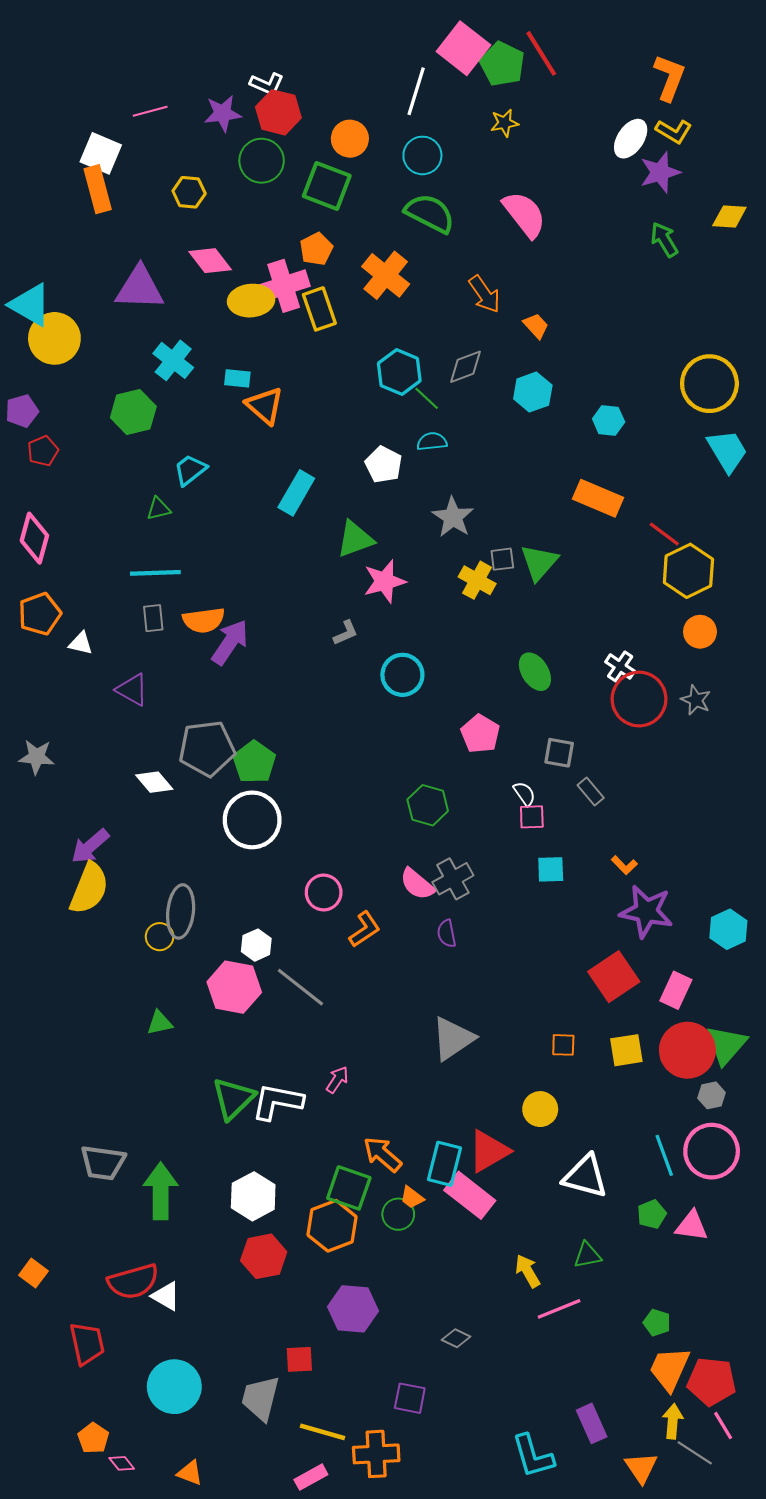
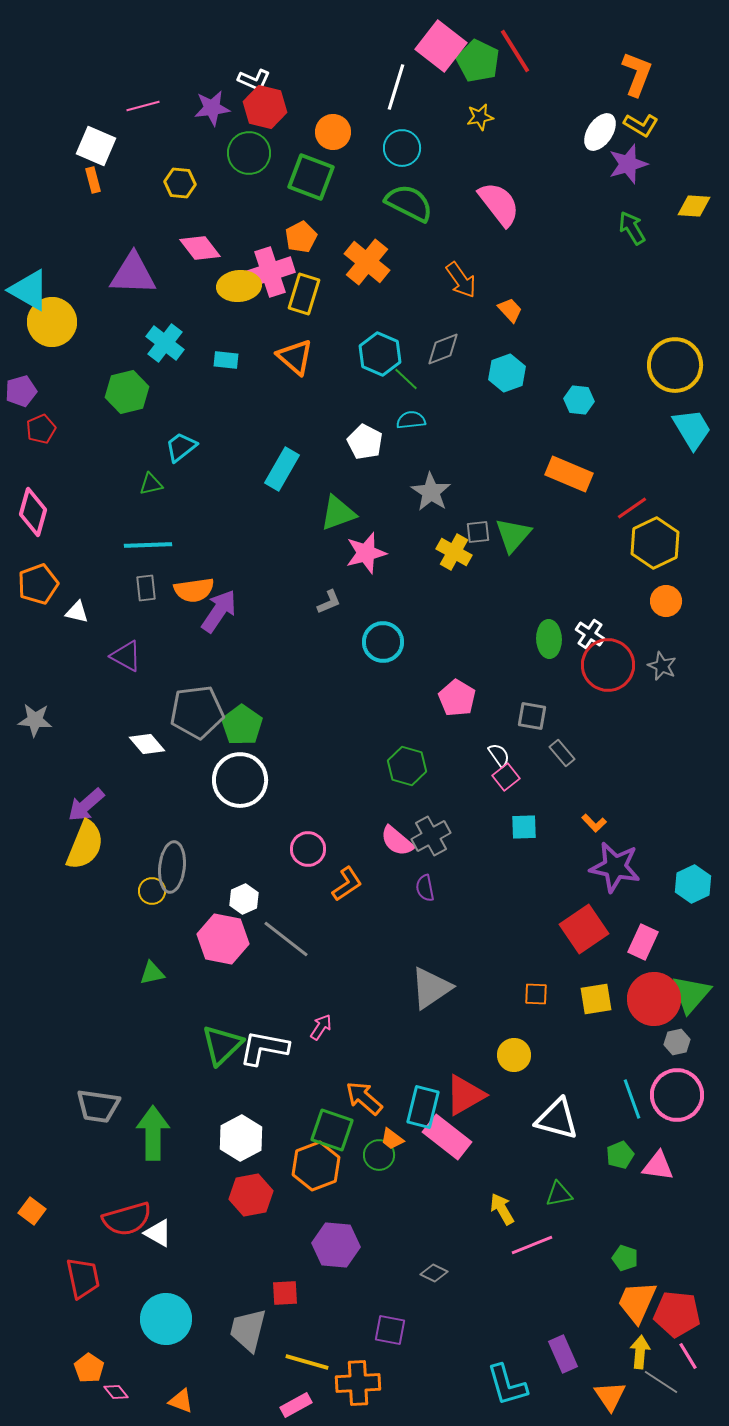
orange rectangle: (98, 189) -> (93, 180), size x0.6
yellow rectangle: (319, 309) -> (304, 294), turned 36
orange triangle: (265, 406) -> (295, 357), moved
red line: (664, 534) -> (632, 508), turned -72
green ellipse: (535, 672) -> (549, 639), moved, turned 30
pink square: (532, 817) -> (506, 777), turned -36

